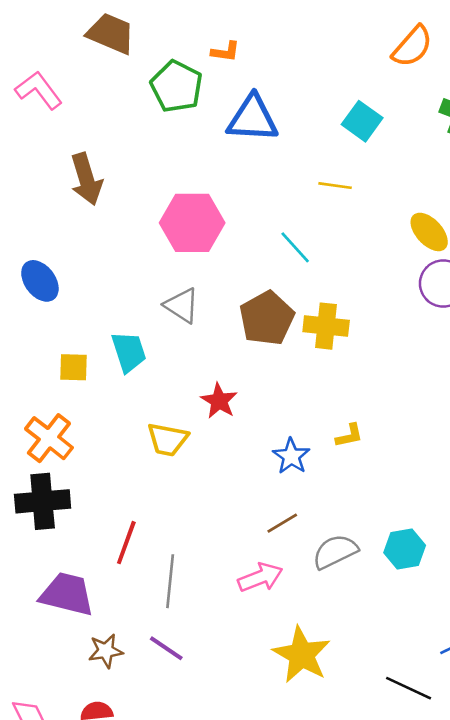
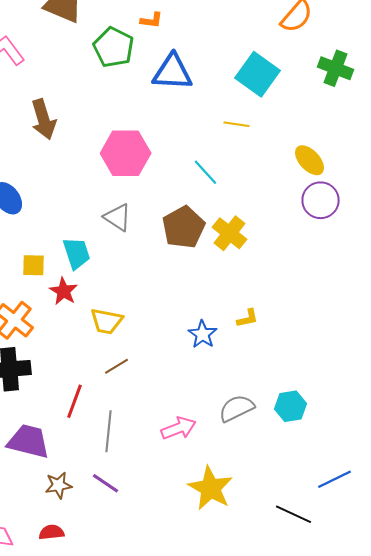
cyan square: (362, 121) -> (258, 74), size x1.4
yellow cross: (326, 326) -> (230, 233), turned 32
red star: (219, 401) -> (64, 291), moved
brown line: (282, 523) -> (116, 366), moved

